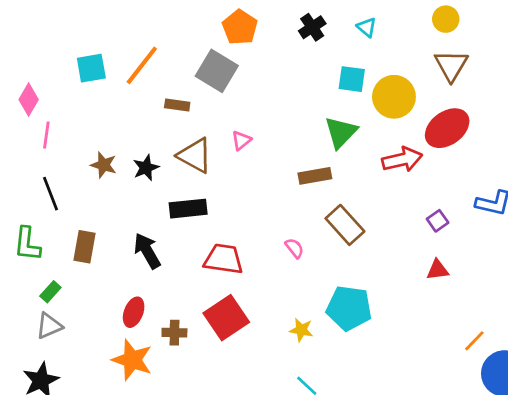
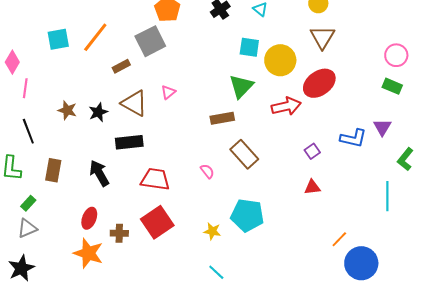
gray square: (217, 71) -> (150, 41), turned 32
brown rectangle: (177, 105) -> (121, 66), turned -36

